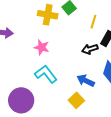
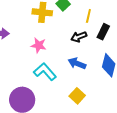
black arrow: (90, 49) -> (79, 37), moved
blue arrow: (86, 81) -> (77, 63), moved

